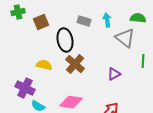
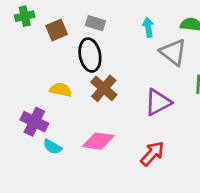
gray rectangle: (84, 21) -> (95, 23), moved
purple triangle: (114, 74) -> (158, 102), size x1.5

